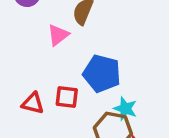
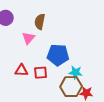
red triangle: (33, 103) -> (21, 70), moved

